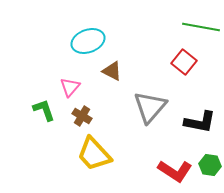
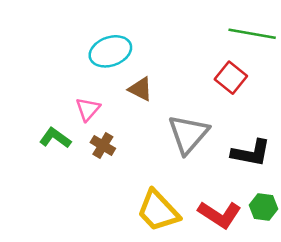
green L-shape: (44, 110) -> (55, 138), turned -35
yellow trapezoid: (94, 154) -> (158, 211), moved

